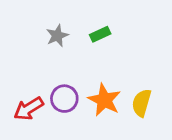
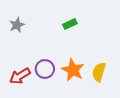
gray star: (57, 36) -> (17, 25), moved

